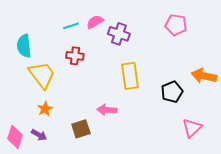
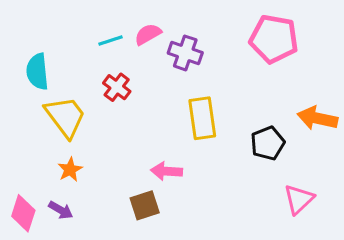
pink pentagon: (176, 25) -> (274, 39), size x1.4
red cross: (75, 56) -> (117, 87), turned 30
brown square: (81, 129) -> (145, 205), moved

